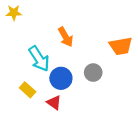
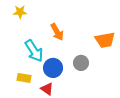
yellow star: (14, 13) -> (20, 12), moved
yellow rectangle: (28, 90) -> (24, 78), turned -32

